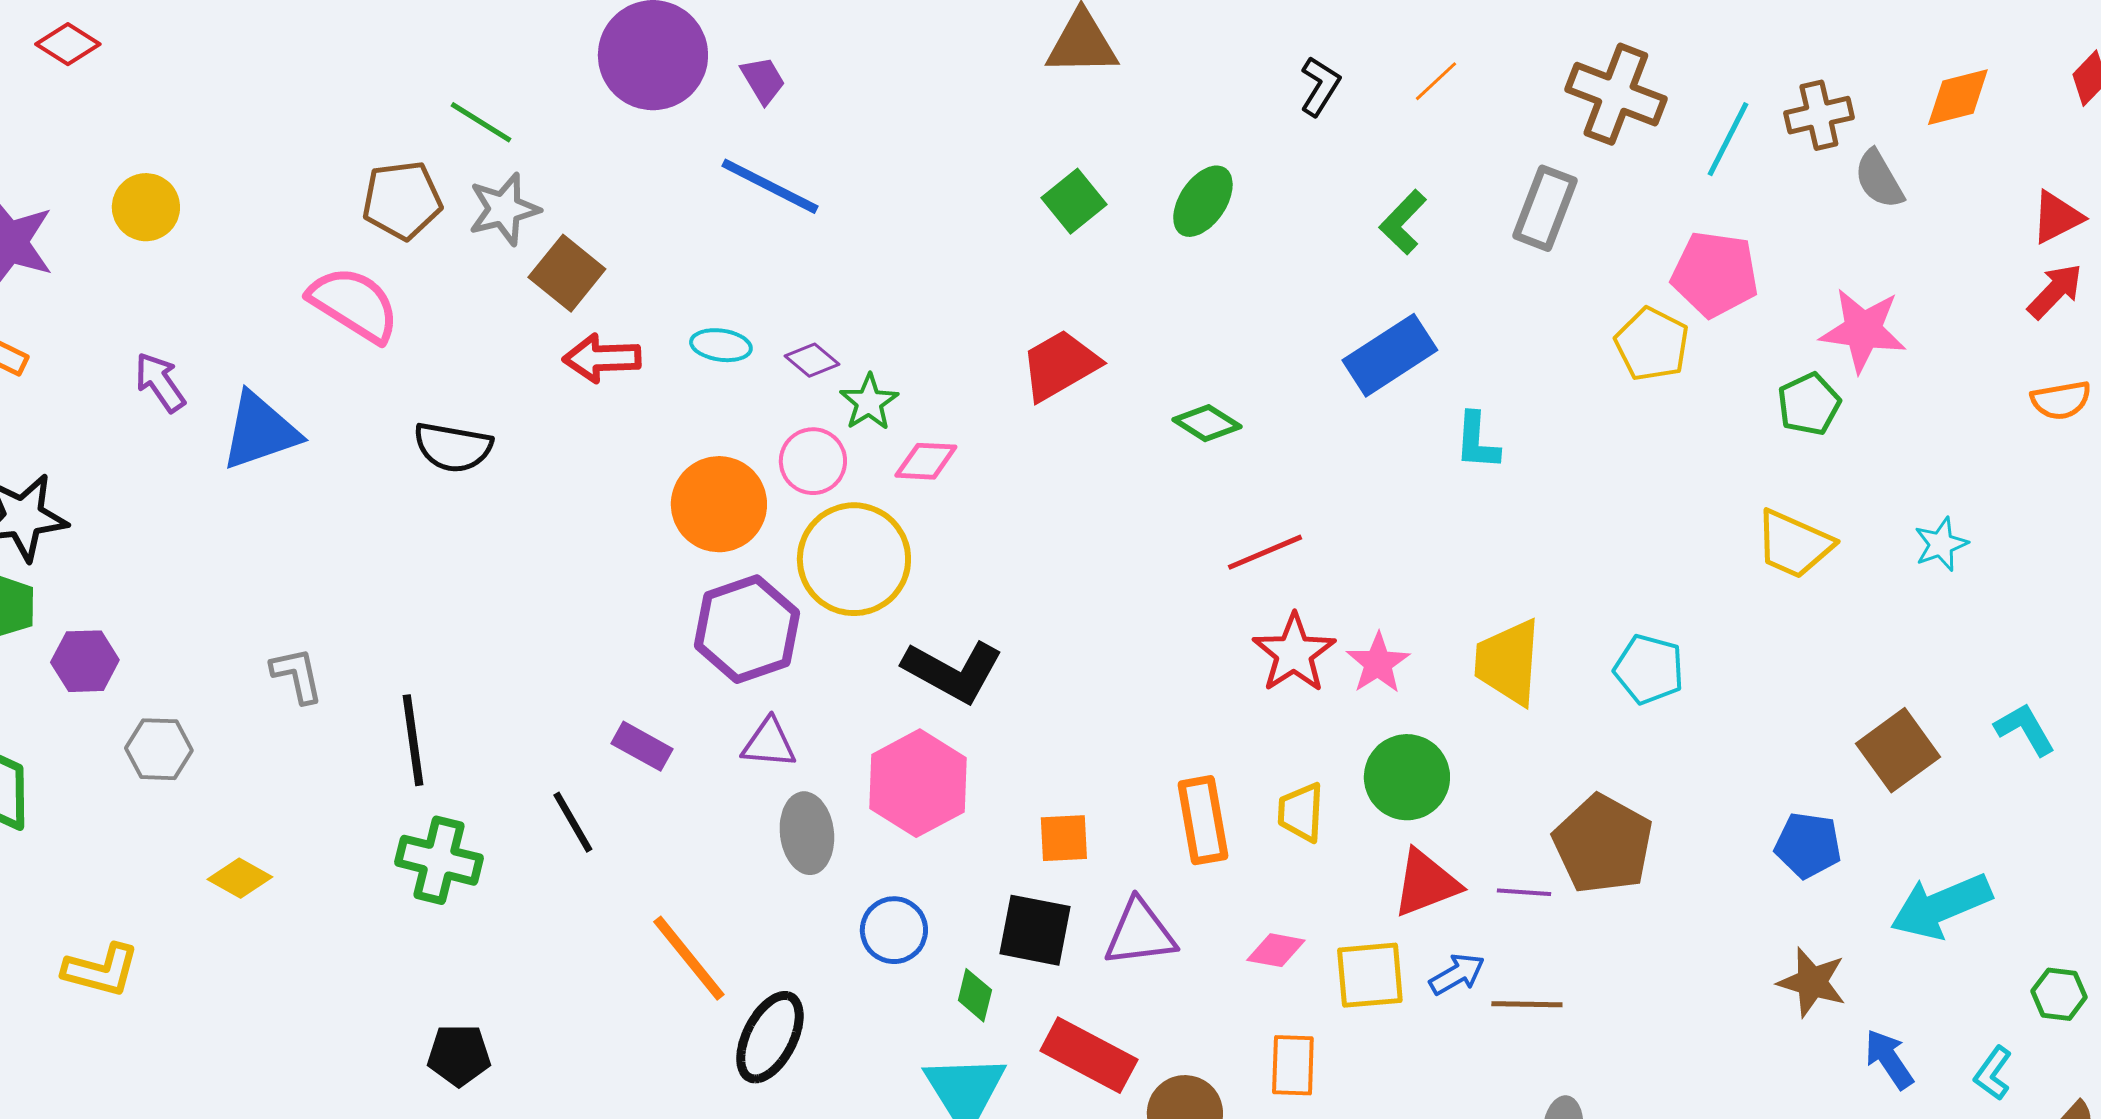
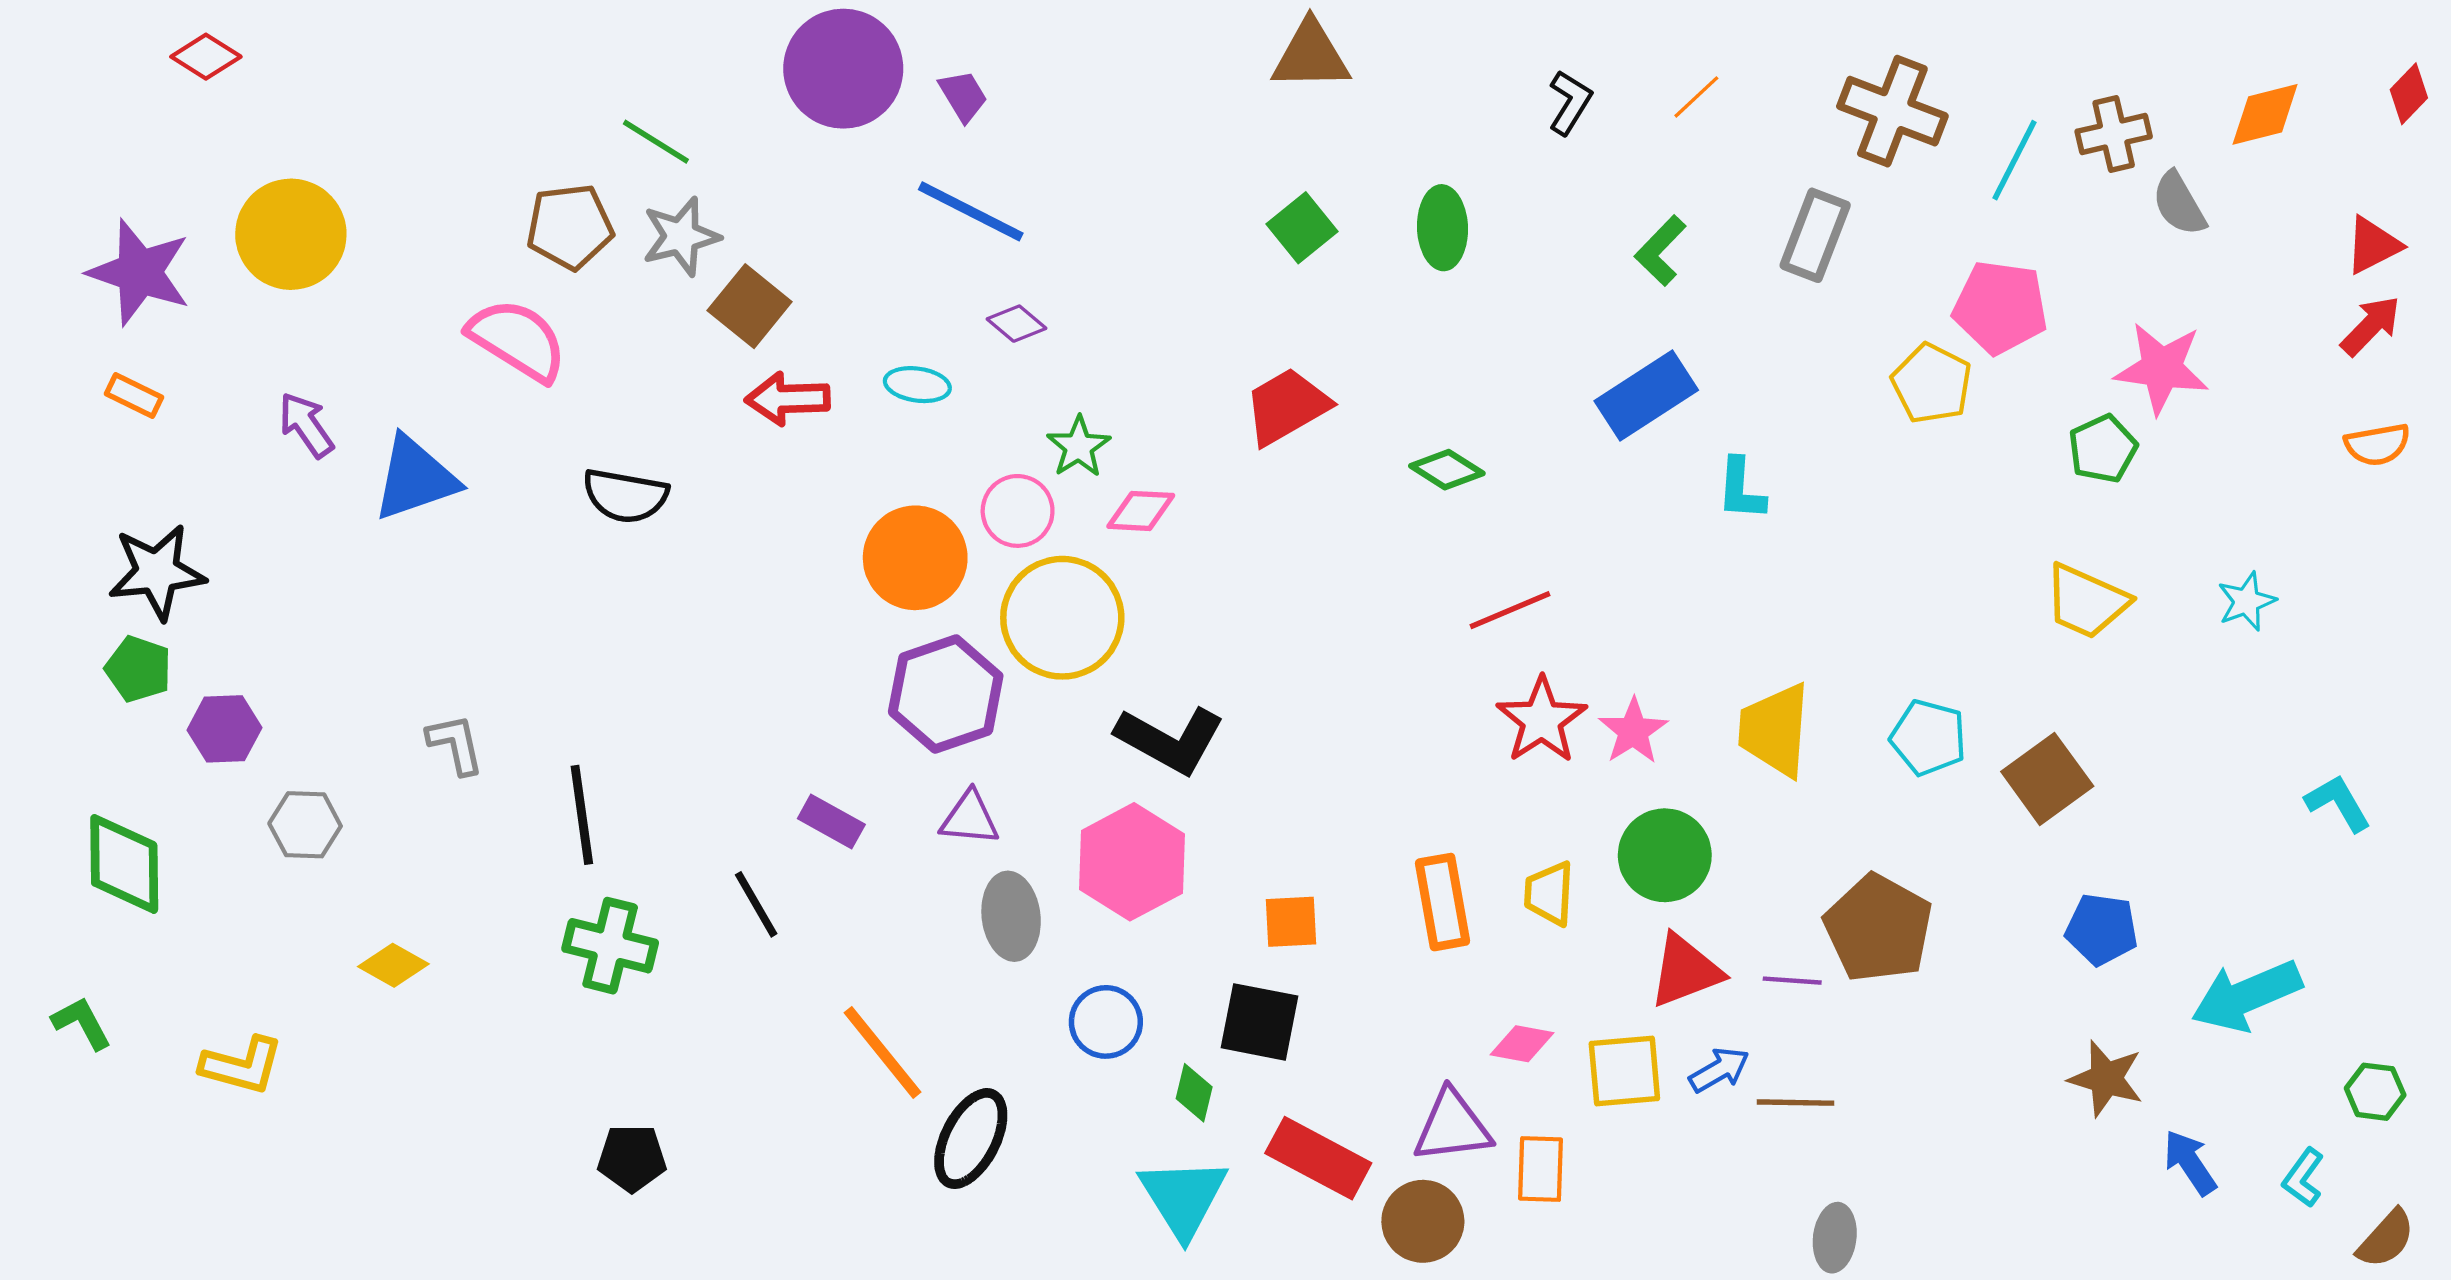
green ellipse: (1203, 201) -> (1442, 228), turned -36
yellow circle: (146, 207) -> (291, 234), size x1.5
purple diamond: (812, 360) -> (1017, 324), moved
brown square: (1898, 750) -> (2047, 779), moved
purple triangle: (1140, 933) -> (1452, 1127), moved

